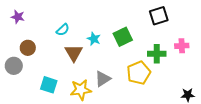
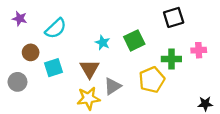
cyan semicircle: (63, 30) -> (56, 28), moved, size x1.5
brown triangle: (74, 53) -> (90, 69), moved
gray circle: (14, 66) -> (17, 82), moved
cyan square: (49, 85) -> (54, 68), moved, turned -36

